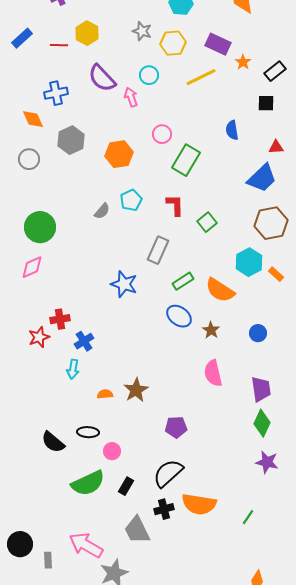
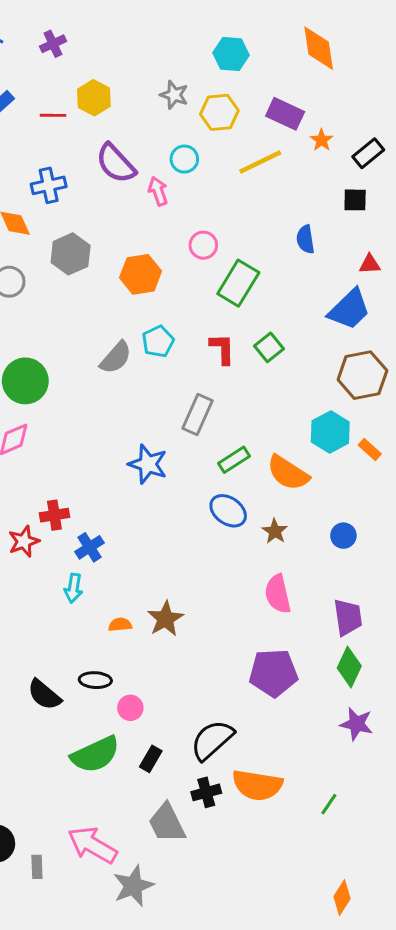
gray semicircle: (102, 211) -> (116, 358), size x1.4
green square: (207, 222) -> (269, 347), moved
purple pentagon: (176, 427) -> (273, 673), moved, size x1.5

